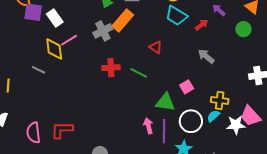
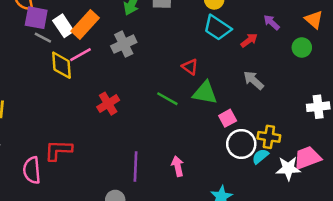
orange rectangle: (123, 20) -> (85, 24), moved
red cross: (111, 68) -> (108, 104), moved, turned -30
gray line: (39, 70) -> (43, 38), moved
green triangle: (165, 102) -> (205, 93), moved
pink trapezoid: (250, 116) -> (307, 158), turned 110
white circle: (191, 121) -> (241, 144), moved
red L-shape: (62, 130) -> (58, 150), moved
purple line: (164, 131) -> (135, 167), moved

